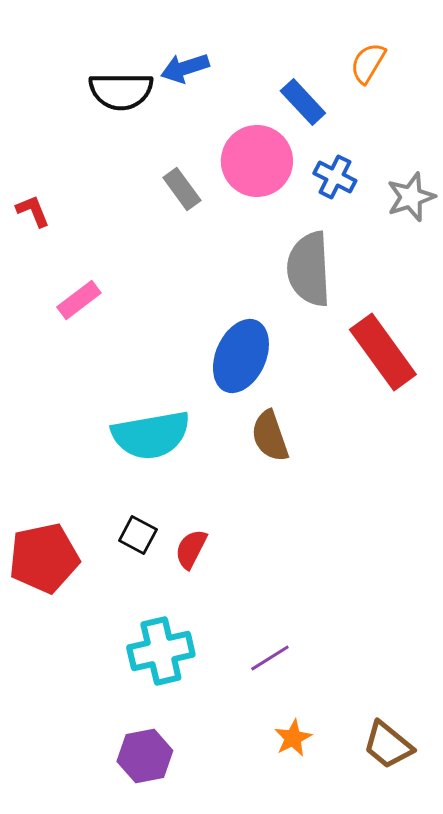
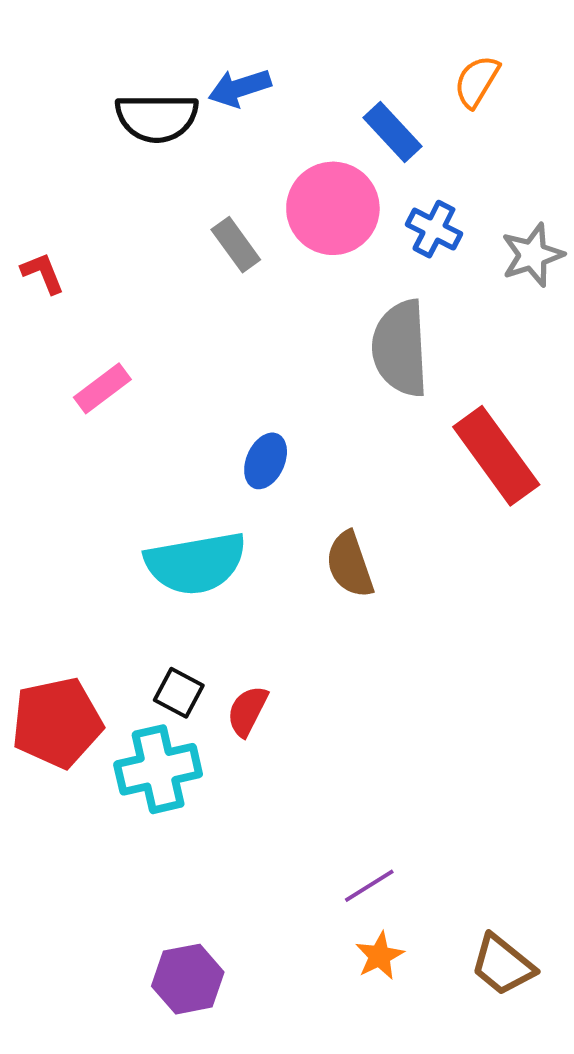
blue ellipse: (241, 356) -> (266, 461), moved, size x0.6
cyan cross: (161, 651) -> (158, 769), moved
purple line: (270, 658) -> (369, 886), moved

